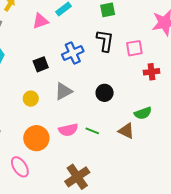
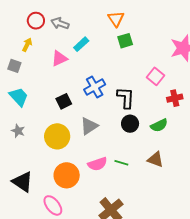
black L-shape: (105, 41) -> (126, 98), moved
pink square: (134, 48) -> (156, 76), turned -36
yellow circle: (31, 99) -> (57, 136), size x1.6
green semicircle: (143, 113) -> (159, 125), moved

